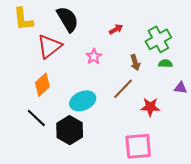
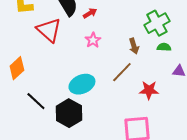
red arrow: (116, 29) -> (90, 13), moved
red triangle: (49, 46) -> (49, 30), turned -40
orange diamond: (42, 85) -> (17, 68), moved

